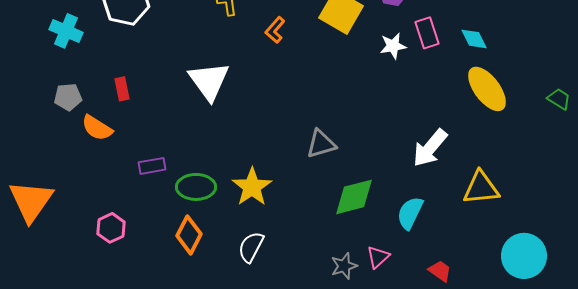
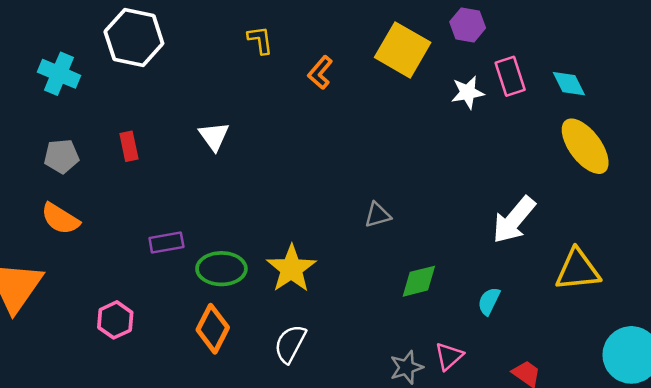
white triangle: (209, 81) -> (214, 136), moved, size x0.6
orange semicircle: (97, 128) -> (60, 219), moved
gray triangle: (321, 144) -> (378, 215), size x0.7
green diamond: (354, 197) -> (419, 281), size x0.7
cyan semicircle: (410, 213) -> (489, 301), size x0.7

